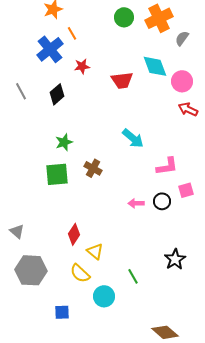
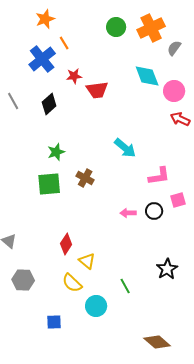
red trapezoid: (122, 80) -> (97, 90), moved
gray hexagon: (31, 270) -> (23, 280), size x0.7

